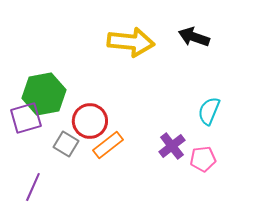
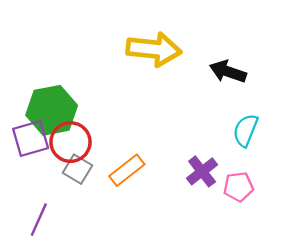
black arrow: (194, 37) -> (228, 72), moved
red circle: (90, 121) -> (70, 142), moved

